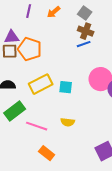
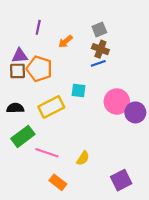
orange arrow: (54, 12) -> (65, 41), moved
gray square: (85, 13) -> (99, 29), turned 32
cyan square: (66, 87) -> (79, 91), moved
yellow semicircle: (68, 122) -> (83, 158), moved, turned -64

